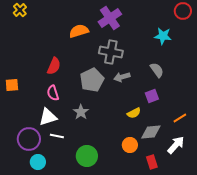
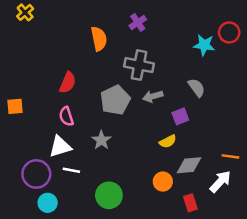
red circle: (183, 11) -> (229, 32), moved
purple cross: (110, 18) -> (138, 22), size x0.6
orange semicircle: (79, 31) -> (99, 39), turned 96
purple square: (152, 96) -> (180, 116), moved
orange line: (180, 118) -> (230, 156), moved, turned 40

